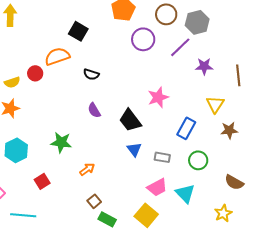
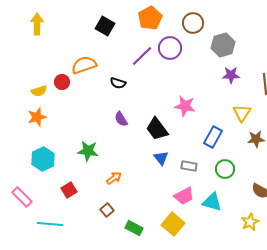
gray hexagon: (197, 22) -> (223, 45), moved
black square: (78, 31) -> (105, 26), moved
purple line: (180, 47) -> (142, 56), moved
pink star: (158, 97) -> (185, 106), turned 30
cyan triangle: (185, 193) -> (212, 202), turned -30
brown square: (94, 201) -> (107, 210), moved

